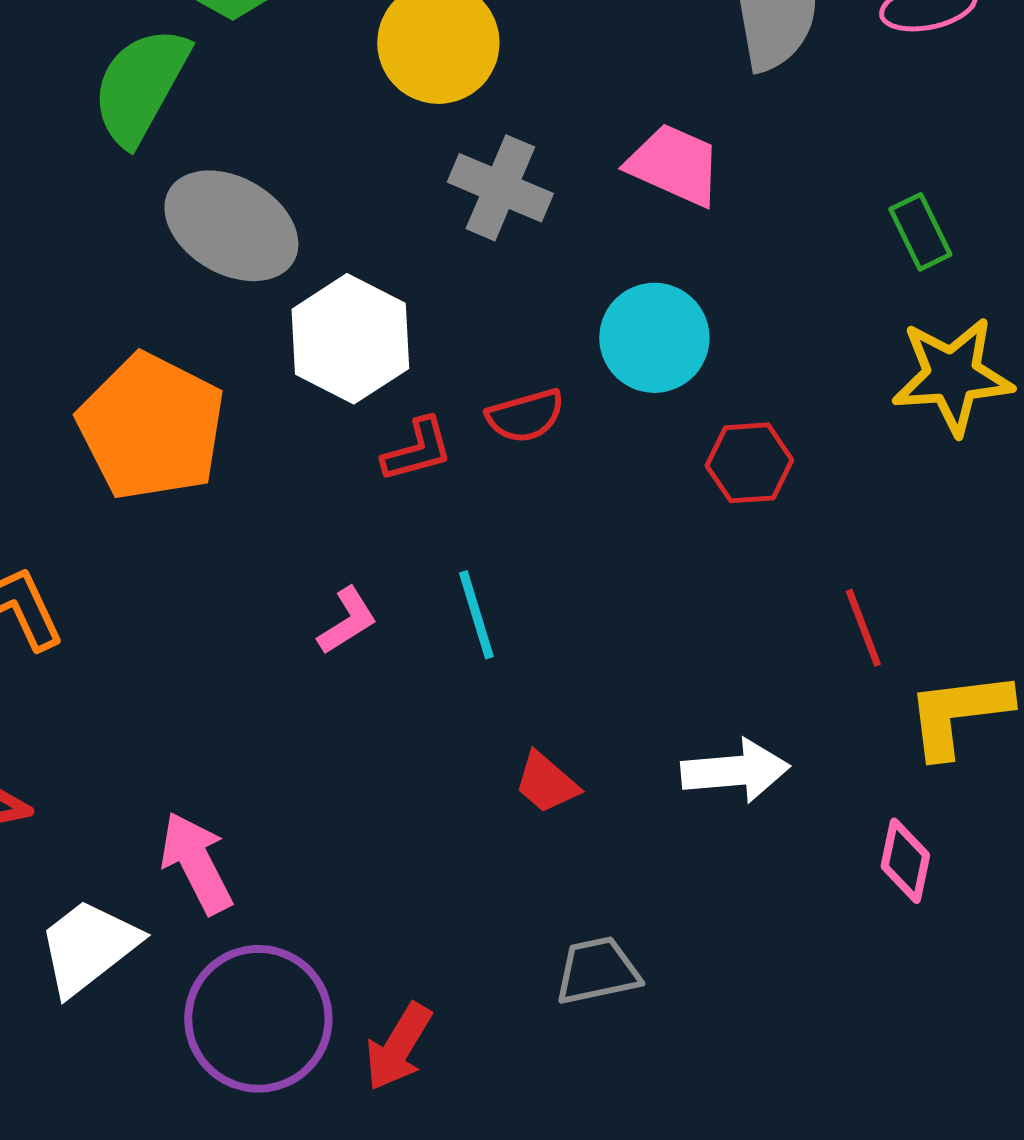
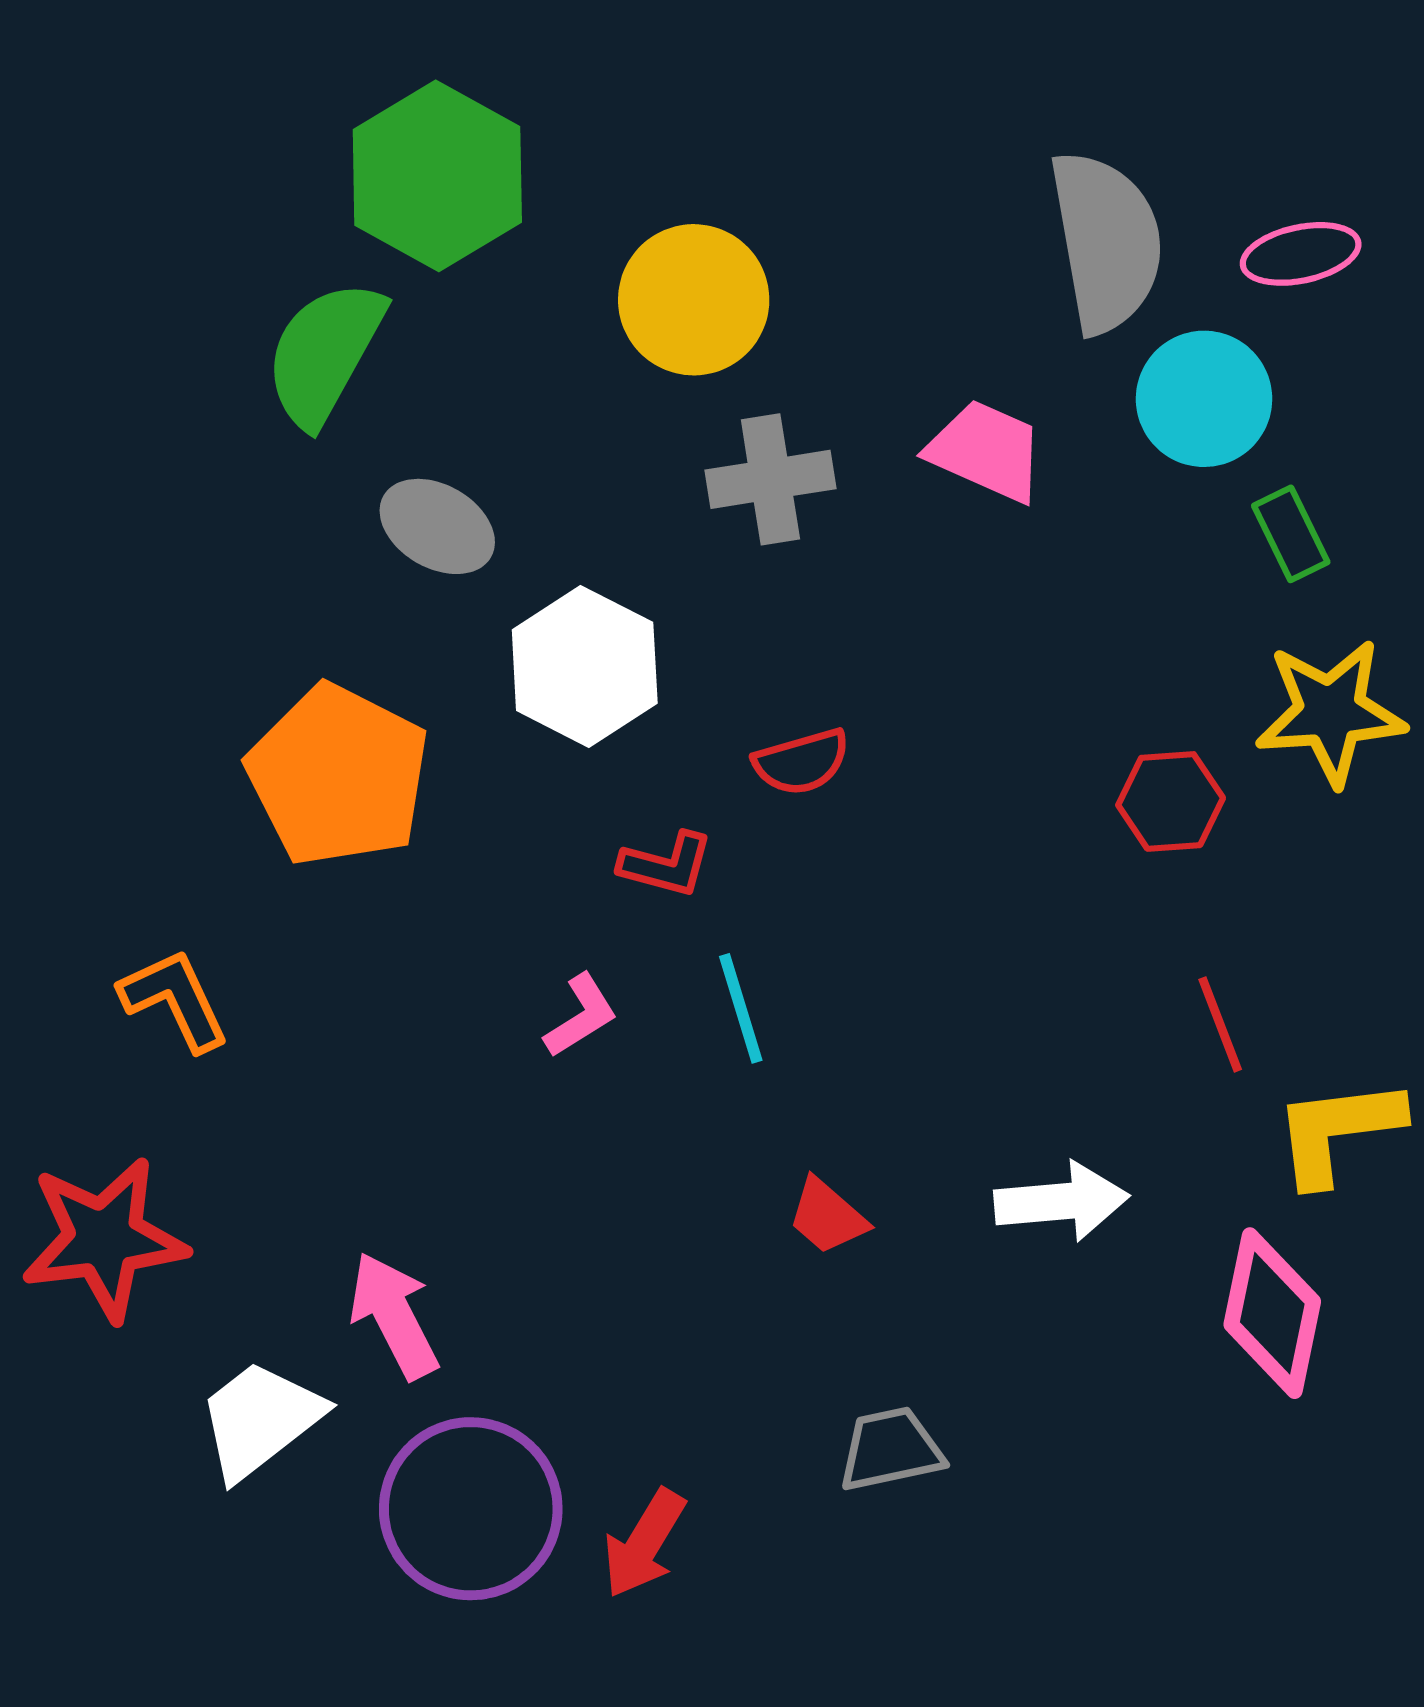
gray cross: (500, 188) -> (770, 479), turned -32
gray ellipse: (231, 226) -> (437, 526), size x0.7
cyan circle: (654, 338) -> (1204, 399), moved
red L-shape: (417, 450) -> (666, 865), moved, turned 30
red hexagon: (749, 463) -> (1171, 801), moved
pink diamond: (905, 861) -> (1272, 1313), size x1.6

